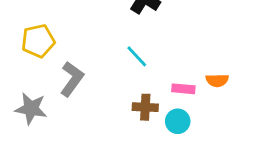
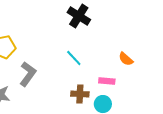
orange semicircle: (217, 80) -> (126, 59), moved, turned 42

